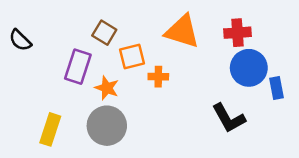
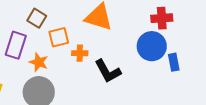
red cross: (237, 33) -> (162, 18), moved
black L-shape: (229, 118) -> (108, 71), moved

